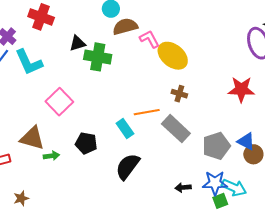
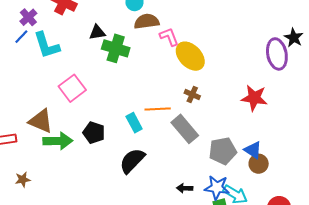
green arrow: (51, 156) -> (58, 141), size x1.8

